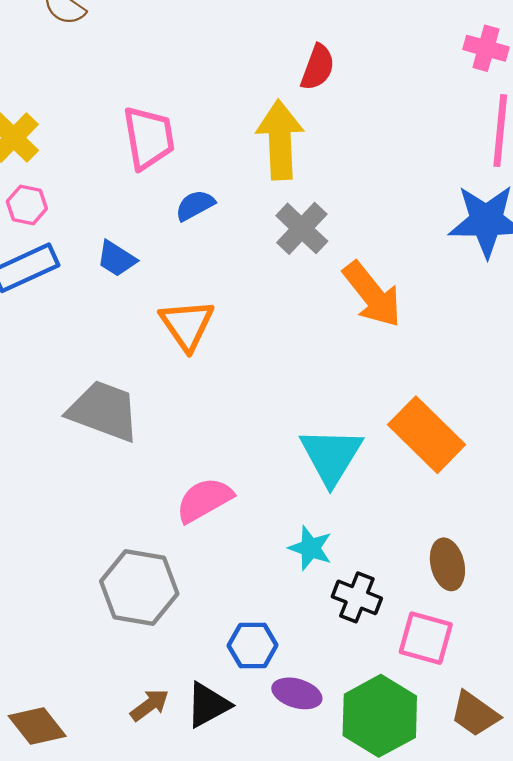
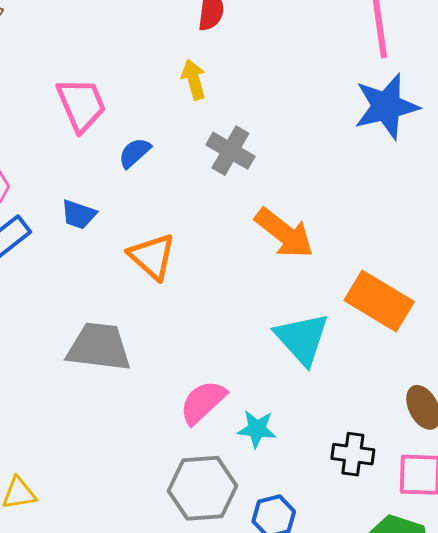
yellow arrow: (280, 140) -> (194, 80), size x0.6
orange arrow: (372, 294) -> (284, 233), moved
cyan star: (310, 548) -> (257, 429), moved
gray hexagon: (139, 588) -> (202, 488), moved

